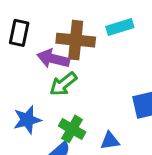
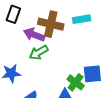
green cross: (72, 129) -> (76, 82), moved

